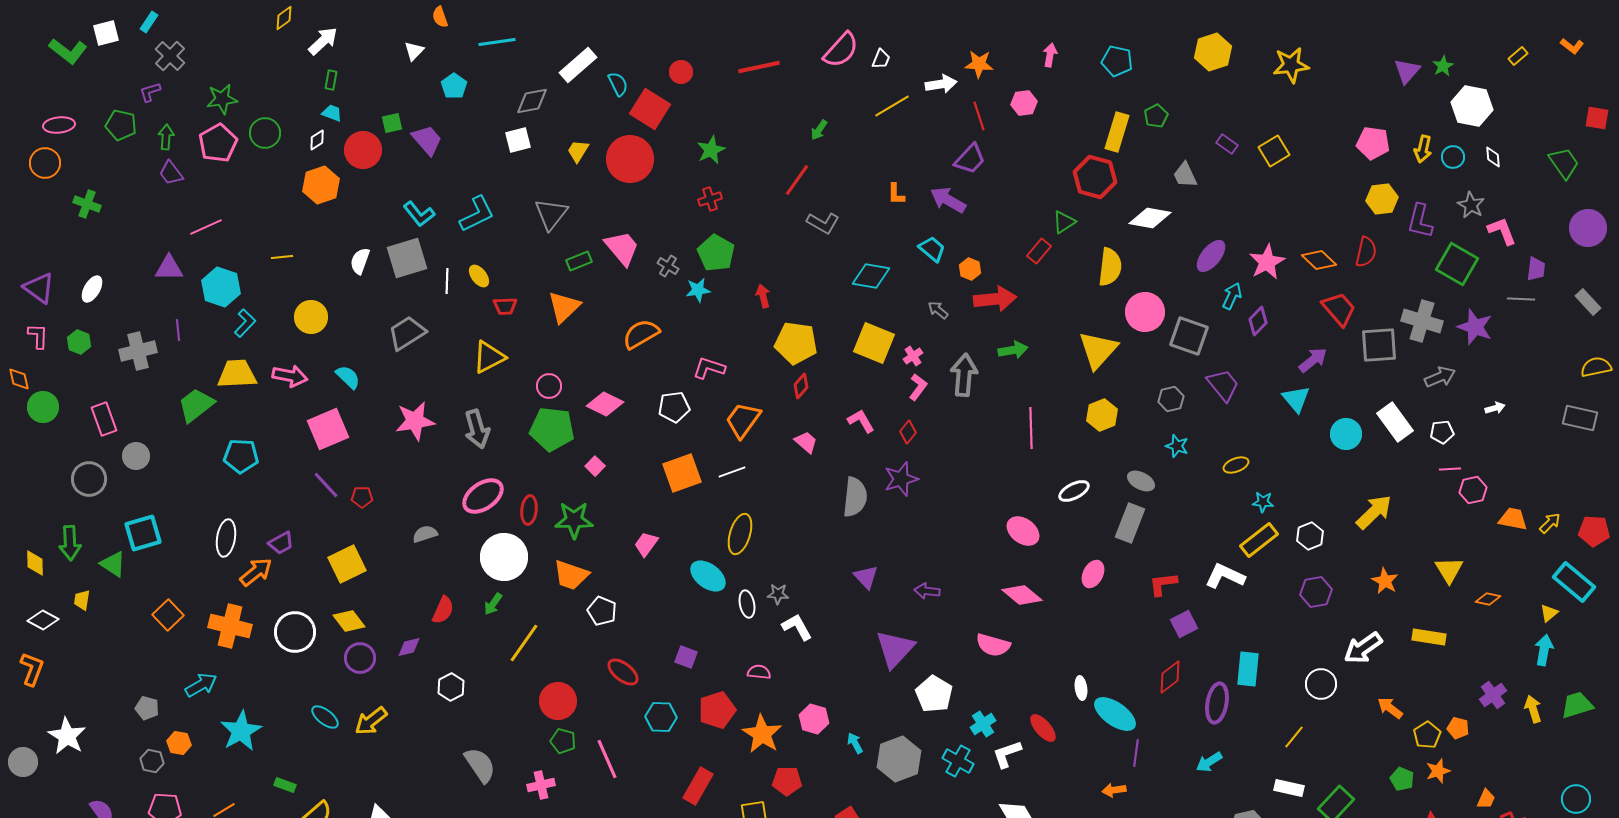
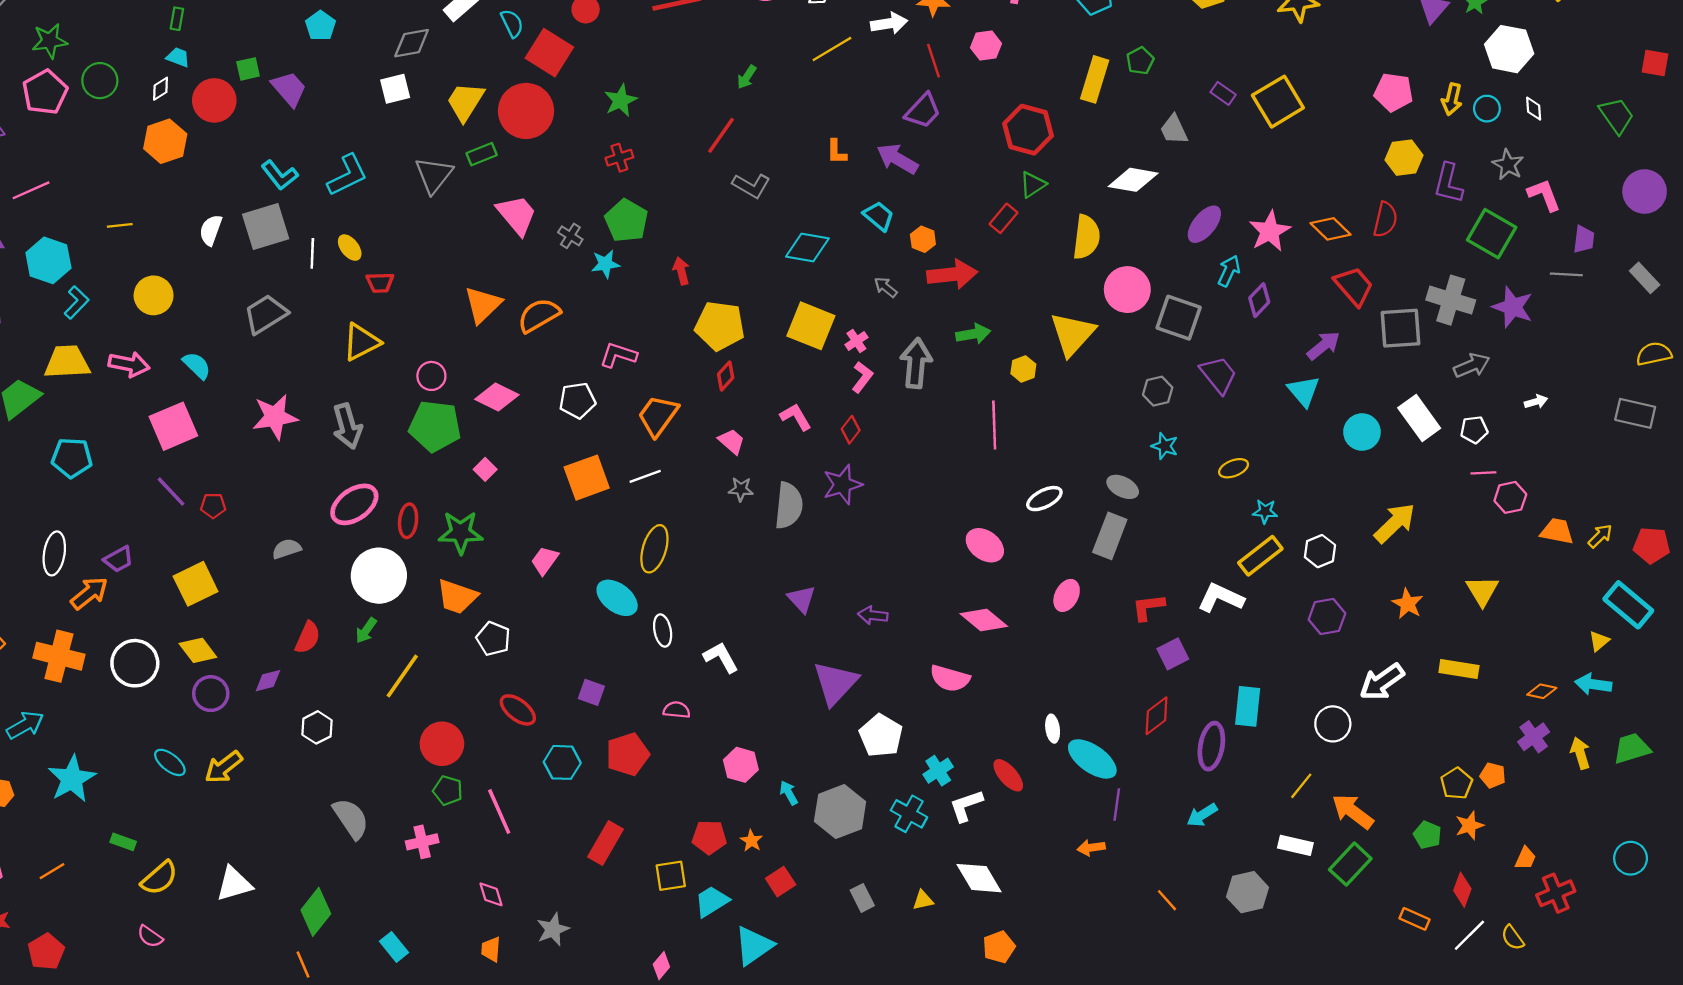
yellow trapezoid: (578, 151) -> (465, 102), size x1.5
yellow square: (1274, 151) -> (1278, 102), size x1.4
red hexagon: (1095, 177) -> (1028, 130), moved
green rectangle: (579, 261) -> (482, 154), moved
orange triangle: (564, 307) -> (483, 305), moved
yellow hexagon: (1102, 415) -> (1023, 369), moved, size x0.7
gray star: (778, 594) -> (741, 489), moved
orange diamond: (1488, 599) -> (1542, 691), moved
cyan arrow: (1544, 650) -> (1593, 684), turned -92
orange arrow: (1390, 708) -> (1353, 811), moved, size x1.4
orange star: (762, 734) -> (751, 841), moved, size x0.5

